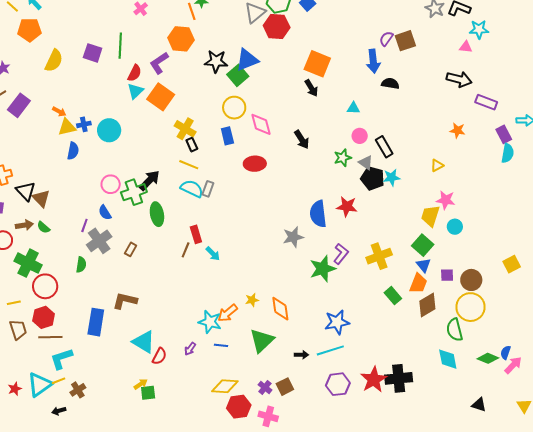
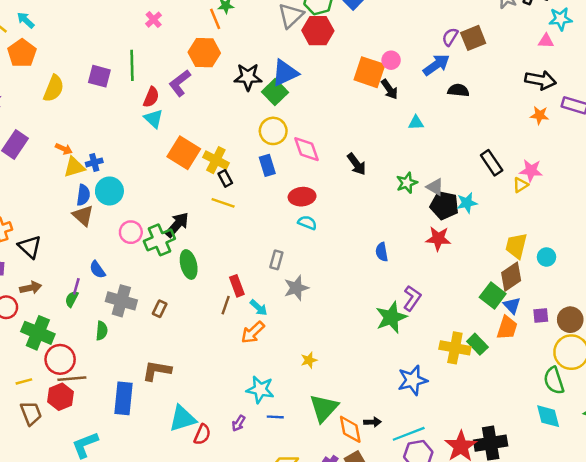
orange pentagon: (29, 30) -> (22, 53), turned -30
blue arrow: (373, 61) -> (436, 65), turned -115
black arrow: (311, 88) -> (389, 89), moved
cyan triangle: (135, 91) -> (153, 119), turned -30
orange square: (161, 97) -> (184, 153), moved
cyan circle: (109, 130) -> (109, 191), moved
orange star: (457, 130) -> (540, 115), moved
pink circle: (360, 136) -> (391, 60), moved
black rectangle: (384, 147) -> (492, 163), moved
cyan semicircle: (192, 189) -> (307, 223), moved, size x0.7
gray rectangle: (208, 189) -> (276, 260), moved
brown triangle: (41, 198) -> (83, 216), moved
pink star: (446, 200) -> (531, 171), moved
red star: (347, 207) -> (438, 239), moved
blue semicircle: (105, 213) -> (97, 270), moved
blue semicircle: (318, 214) -> (382, 252), size x0.6
purple line: (84, 225) -> (76, 286), moved
green semicircle: (43, 227) -> (72, 299), moved, turned 80
gray star: (293, 237) -> (296, 288), moved
gray cross: (99, 241) -> (121, 301), turned -35
green square: (423, 245) -> (493, 295), moved
yellow cross: (379, 256) -> (455, 348), moved, turned 35
brown diamond: (427, 305) -> (511, 277), moved
orange diamond: (280, 309) -> (350, 429), moved
orange arrow: (228, 313) -> (253, 332), moved
brown line: (50, 337) -> (72, 379), moved
cyan triangle: (144, 342) -> (182, 419), turned -45
cyan line: (330, 350) -> (409, 434), moved

